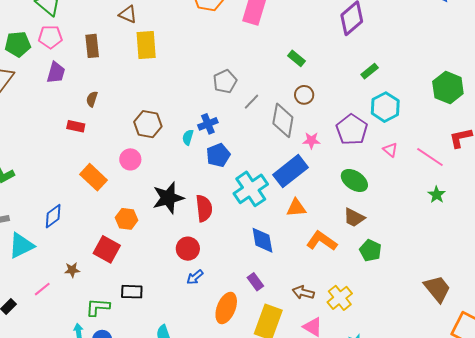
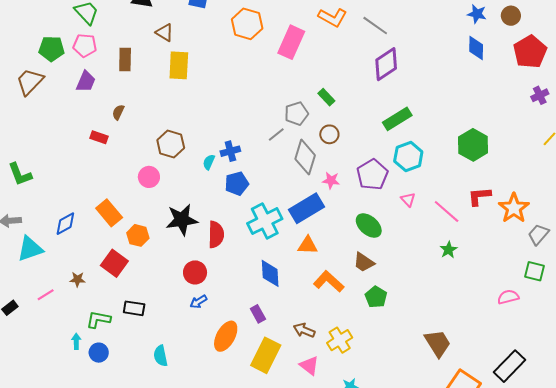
green rectangle: (370, 71) -> (397, 119), size x1.6
gray pentagon: (225, 81) -> (296, 114), moved
orange rectangle: (93, 177) -> (109, 213), moved

